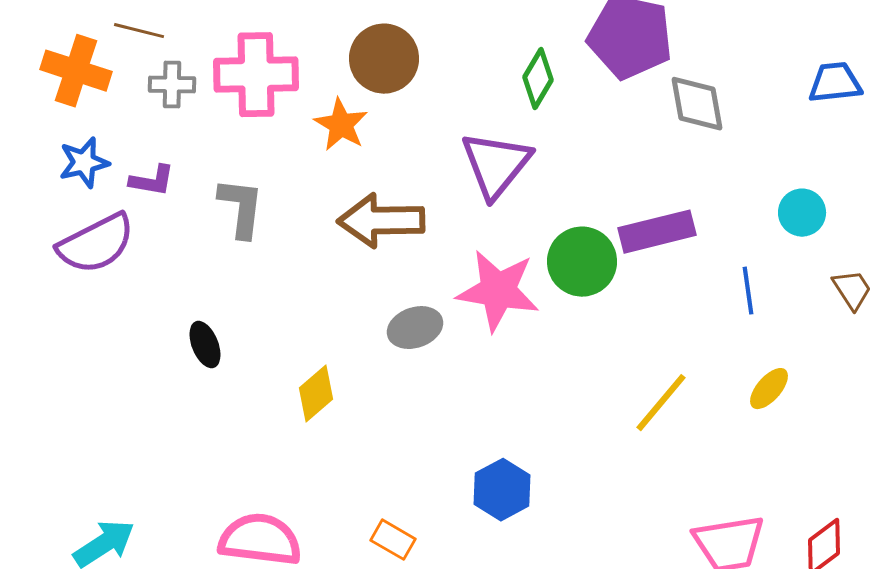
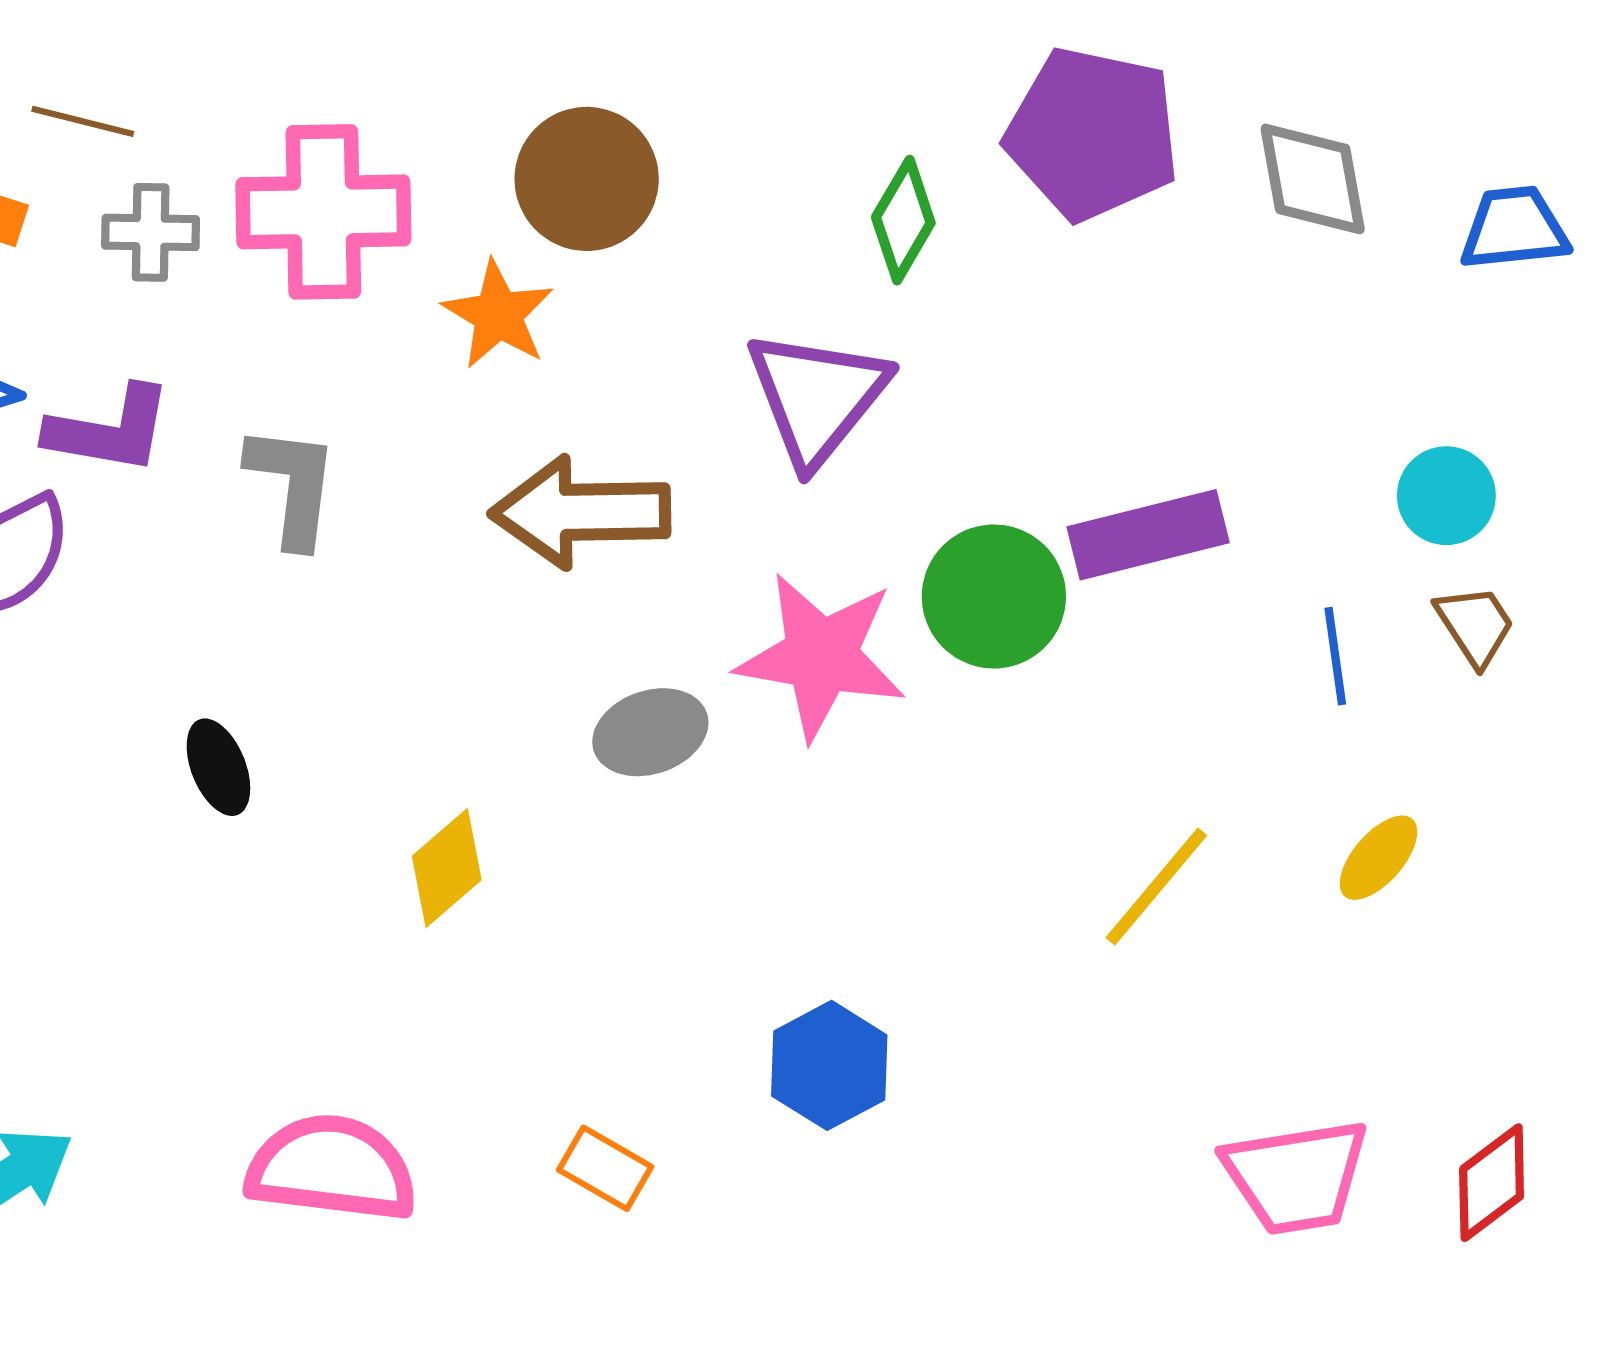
gray diamond: (697, 104) -> (1313, 179), moved
purple L-shape: (152, 181) -> (109, 430), size x1.4
brown trapezoid: (852, 290) -> (1475, 625), moved

